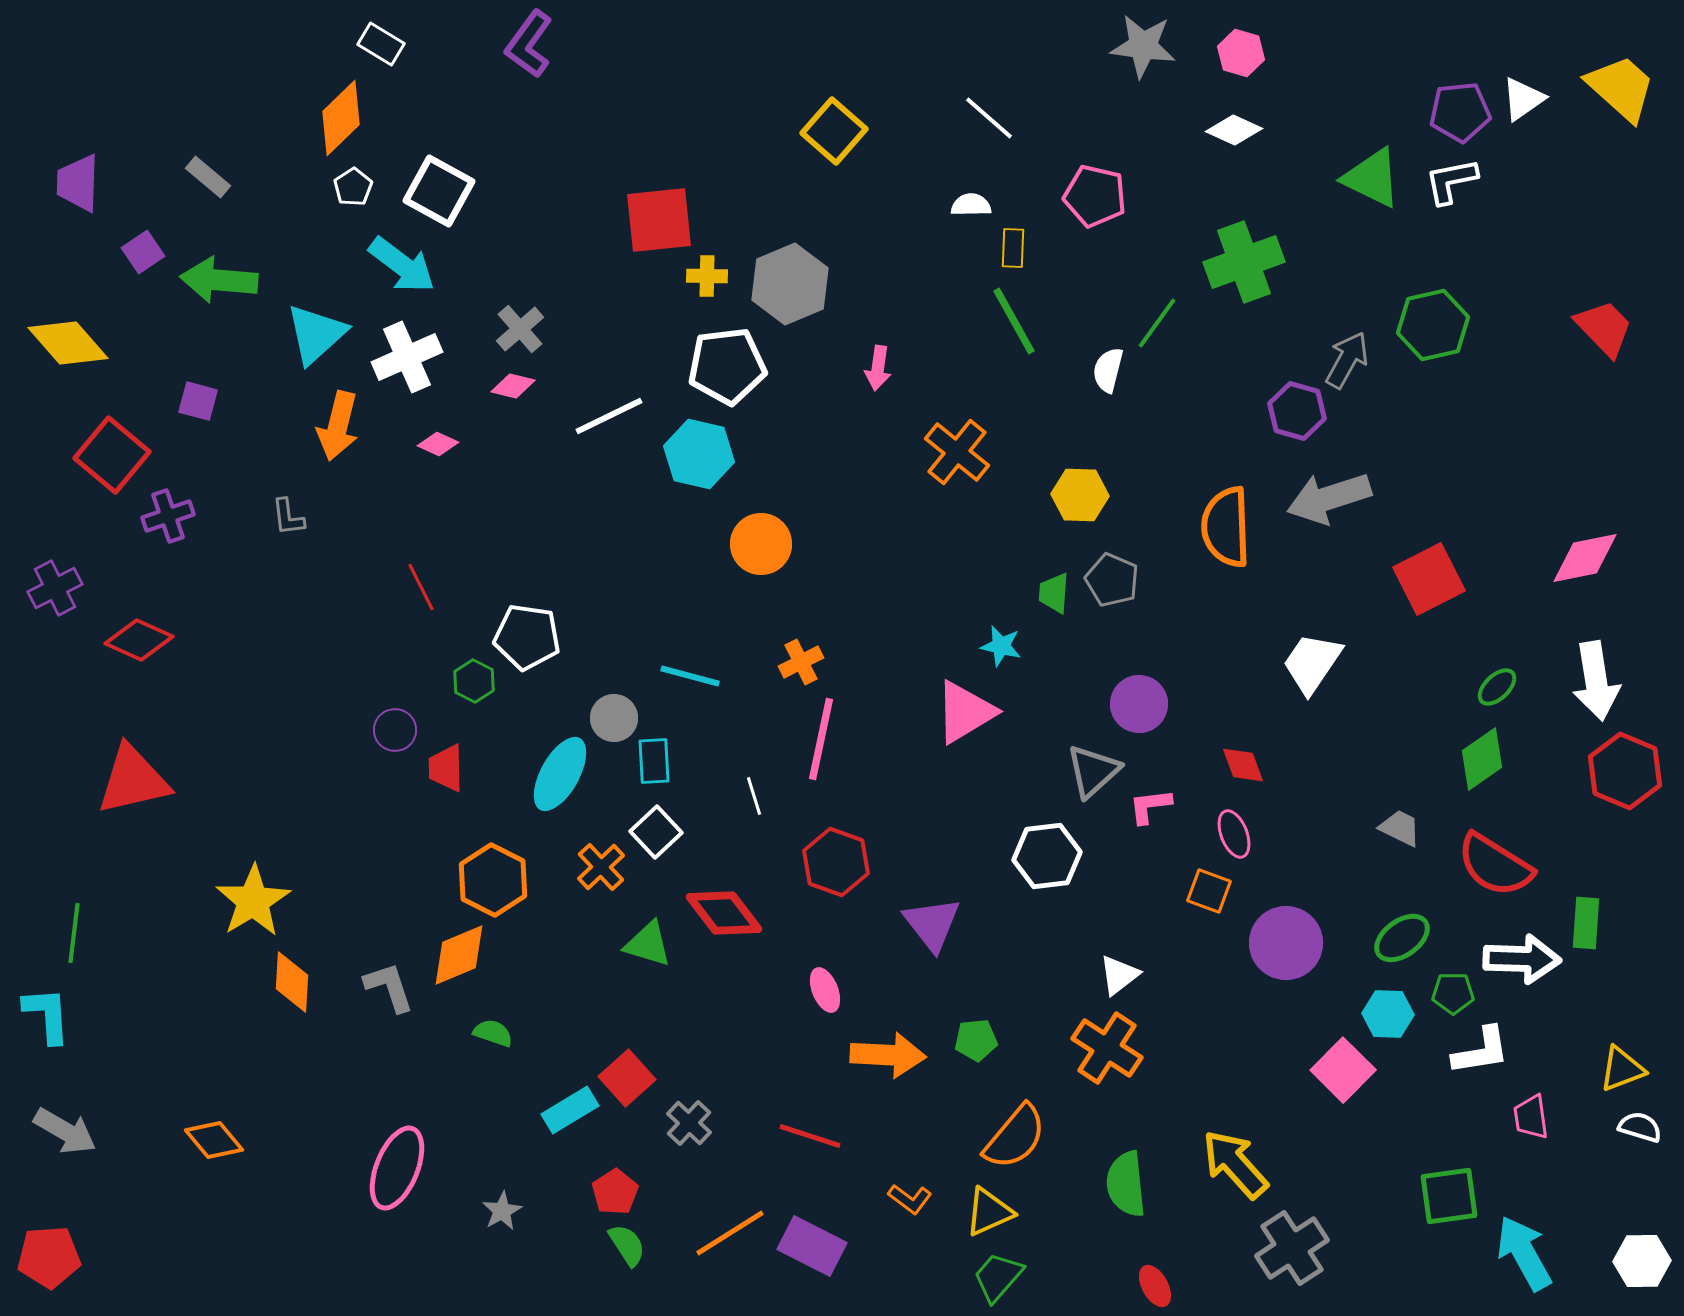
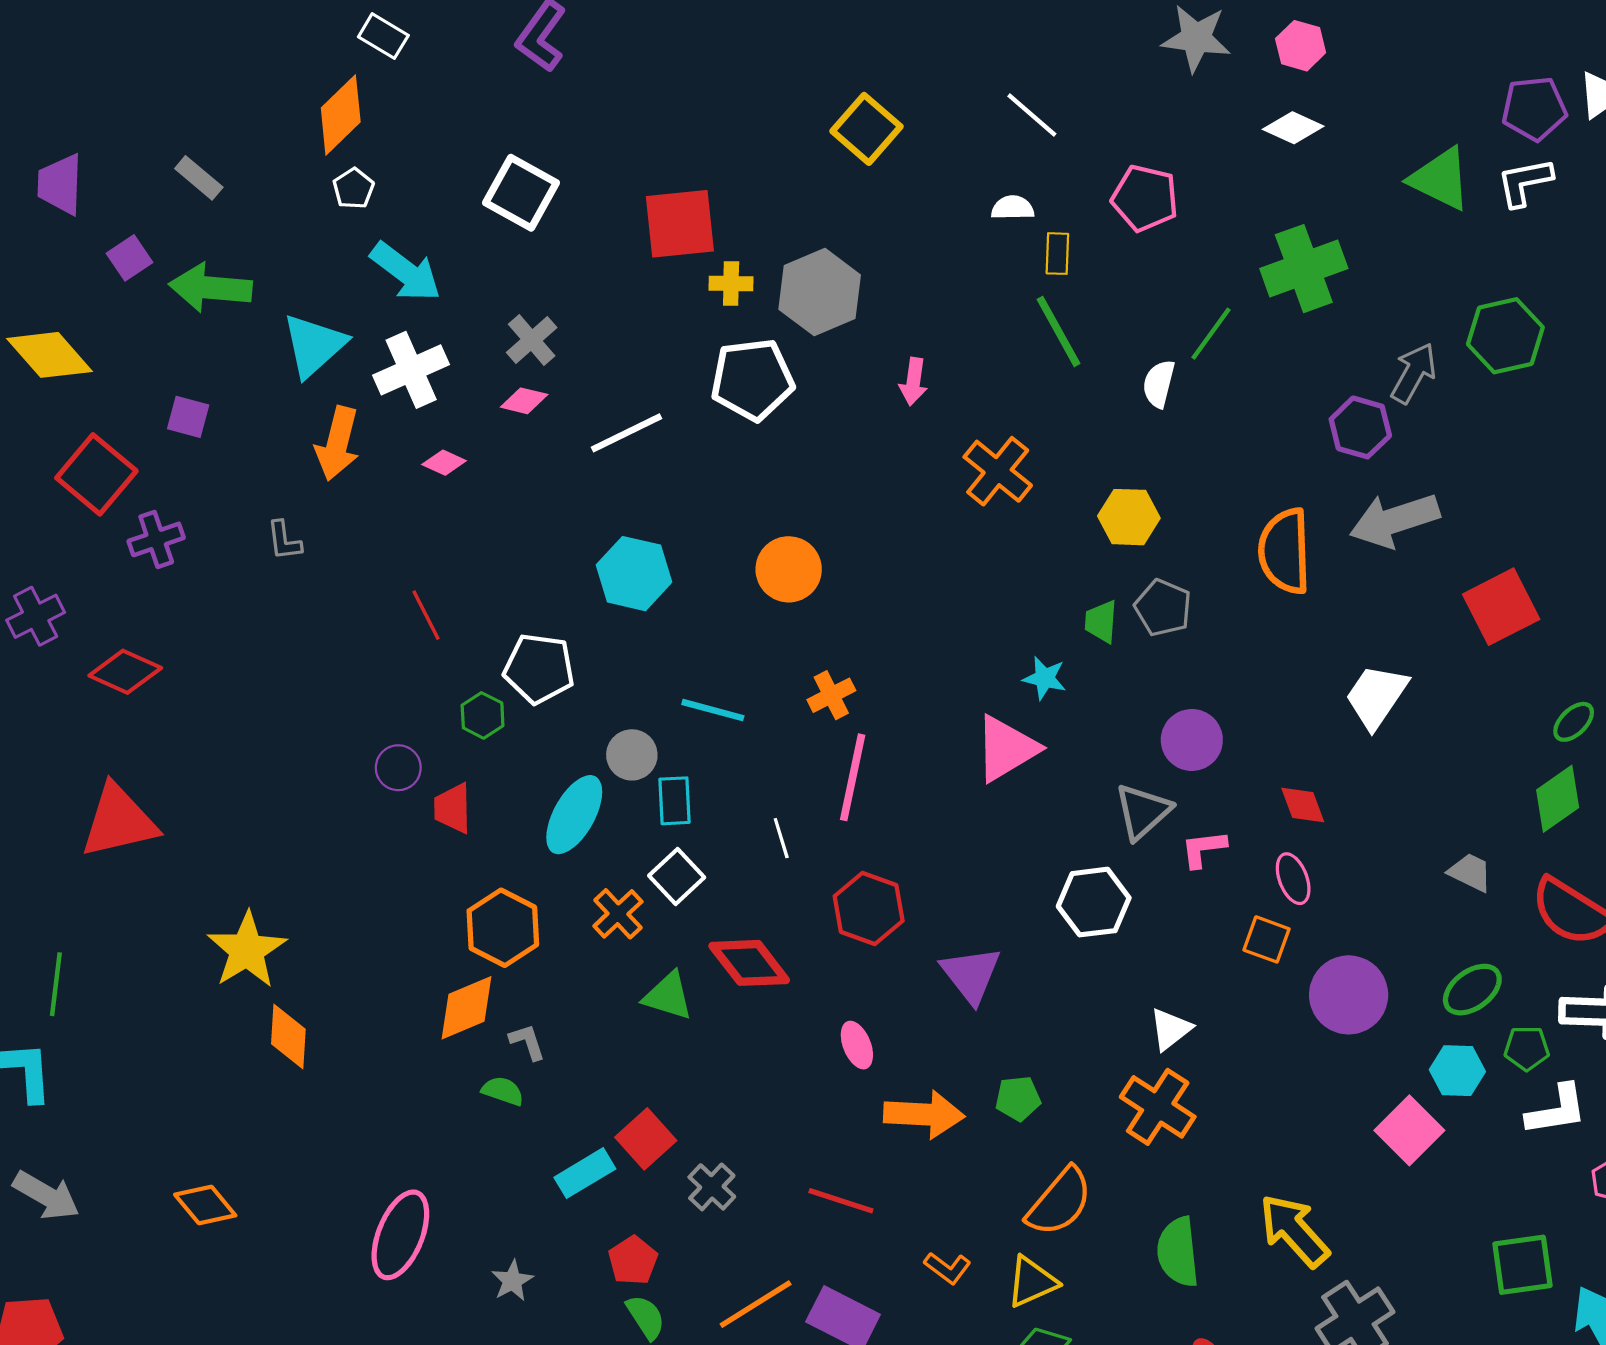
white square: (439, 191) -> (521, 193), moved
cyan hexagon: (699, 454) -> (634, 574), moved
gray L-shape: (389, 987) -> (527, 1042), moved, size x0.7

